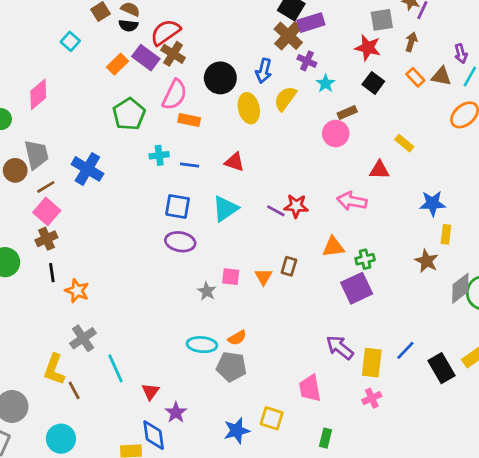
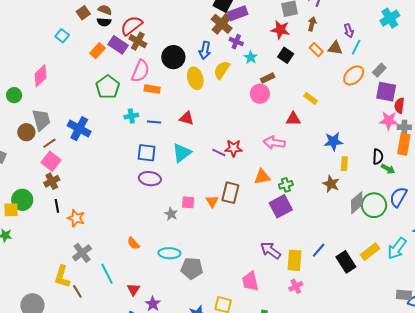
brown rectangle: (289, 266) -> (230, 193), size x1.5
orange semicircle: (237, 338) -> (133, 243), moved, turned 80

